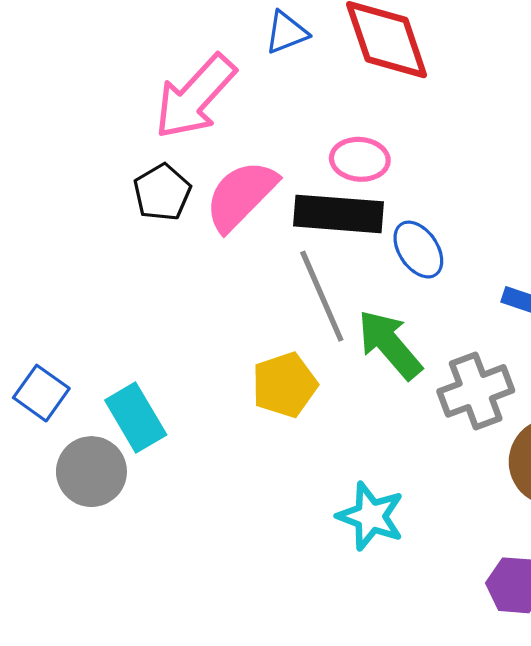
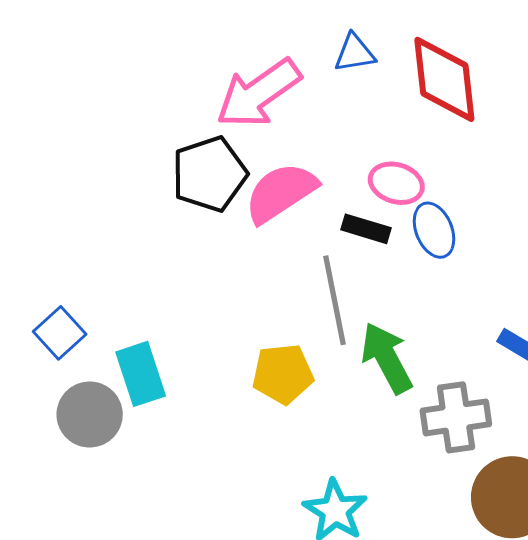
black pentagon: (162, 192) -> (209, 174), size x1.4
black rectangle: (339, 214) -> (366, 229), size x0.6
blue ellipse: (418, 250) -> (434, 230), moved

